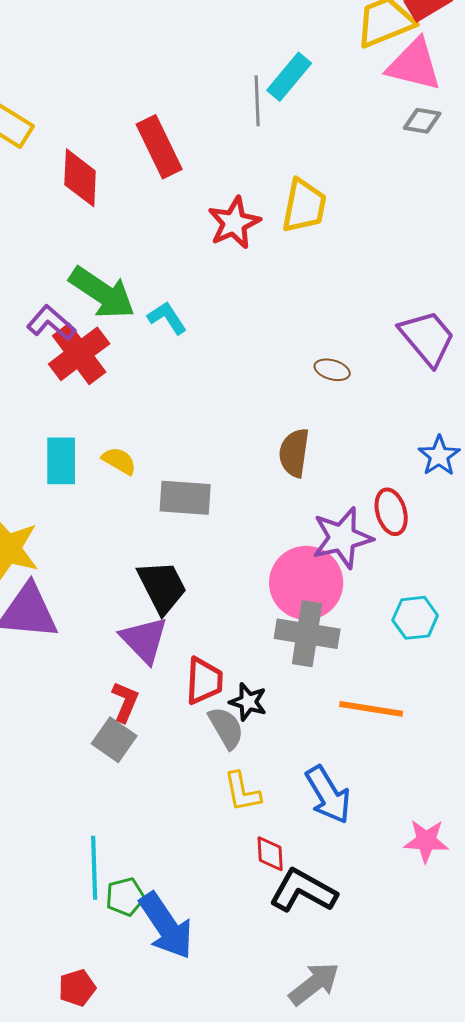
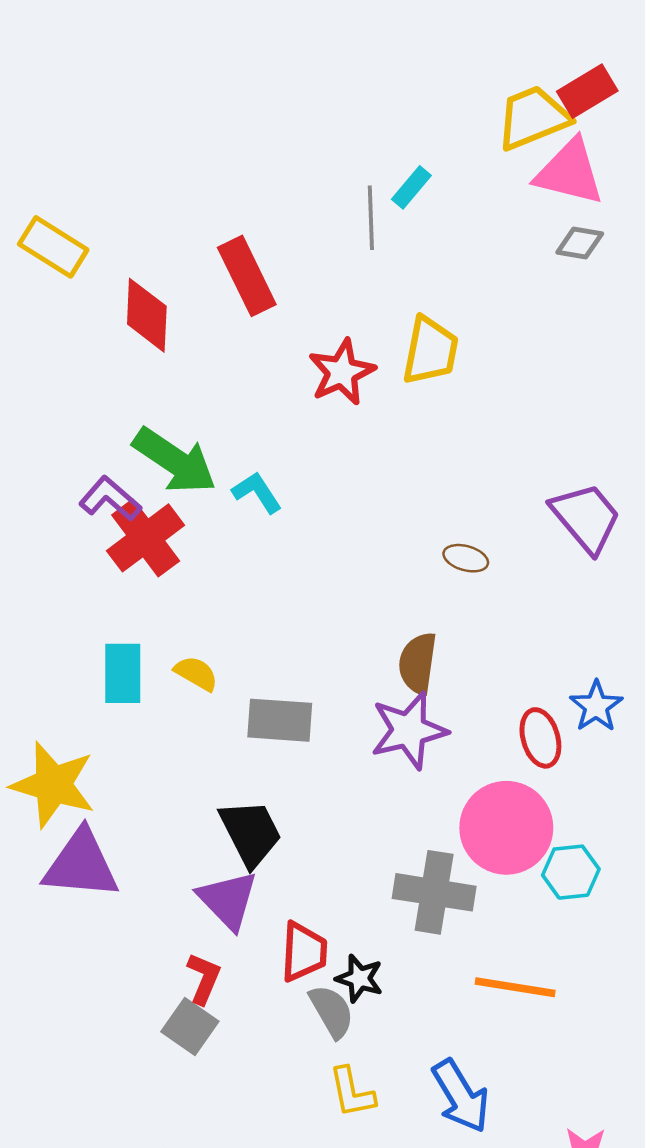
cyan rectangle: (289, 77) -> (411, 187), size x0.7
blue star: (439, 456) -> (596, 706), moved
purple star: (342, 538) -> (409, 730), moved
pink circle: (306, 583) -> (506, 828), moved

